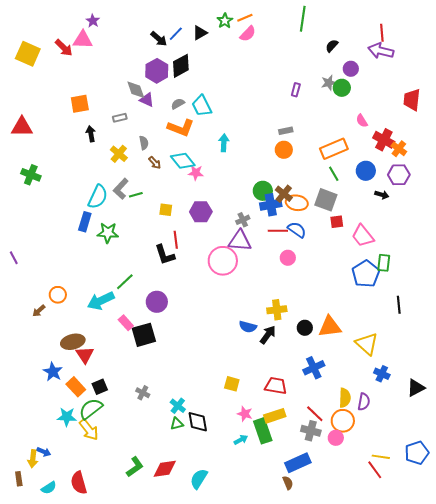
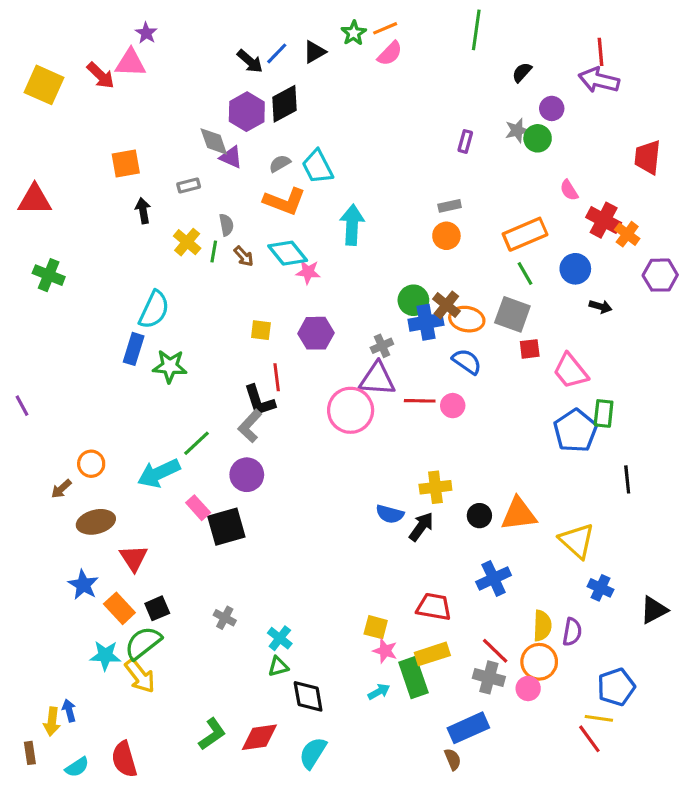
cyan arrow: (224, 143) -> (352, 225), size x1.4
purple hexagon: (399, 175) -> (660, 275), moved
gray L-shape: (121, 189) -> (250, 426), moved
green line: (136, 195) -> (214, 252), moved, turned -64
red line: (278, 231) -> (420, 401), moved
brown ellipse: (73, 342) -> (96, 522), moved
yellow square: (232, 384) -> (376, 627), moved
black diamond: (198, 422) -> (308, 696), moved
blue arrow: (44, 452) -> (69, 711), turned -128
blue pentagon: (417, 453) -> (616, 687), moved

